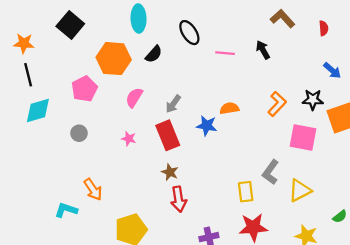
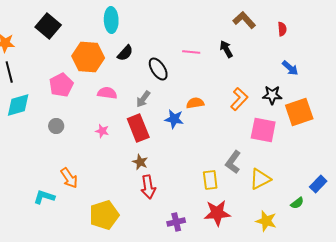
black ellipse: (189, 33) -> (158, 69), moved
pink semicircle: (134, 97) -> (107, 93), turned 66

